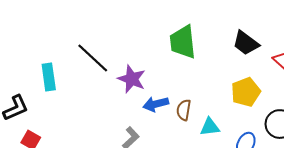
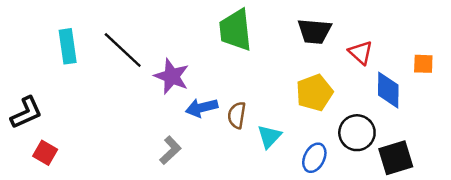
black trapezoid: (246, 43) -> (314, 31), turned -32
cyan rectangle: (49, 77) -> (68, 46), moved
cyan triangle: (210, 127) -> (269, 136), turned -40

